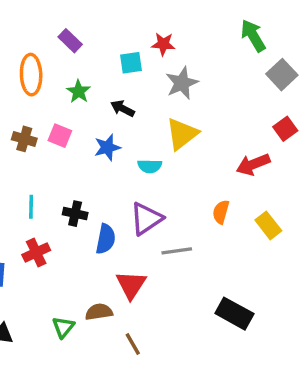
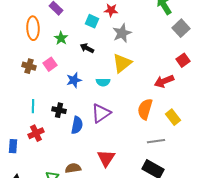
cyan square: (131, 63) -> (92, 21), turned 32
pink square: (60, 136) -> (50, 64), turned 32
blue star: (107, 147) -> (74, 80), moved
orange semicircle: (221, 212) -> (145, 109), size x1.5
gray line: (177, 251) -> (156, 141), moved
red triangle: (131, 285) -> (106, 158), moved

